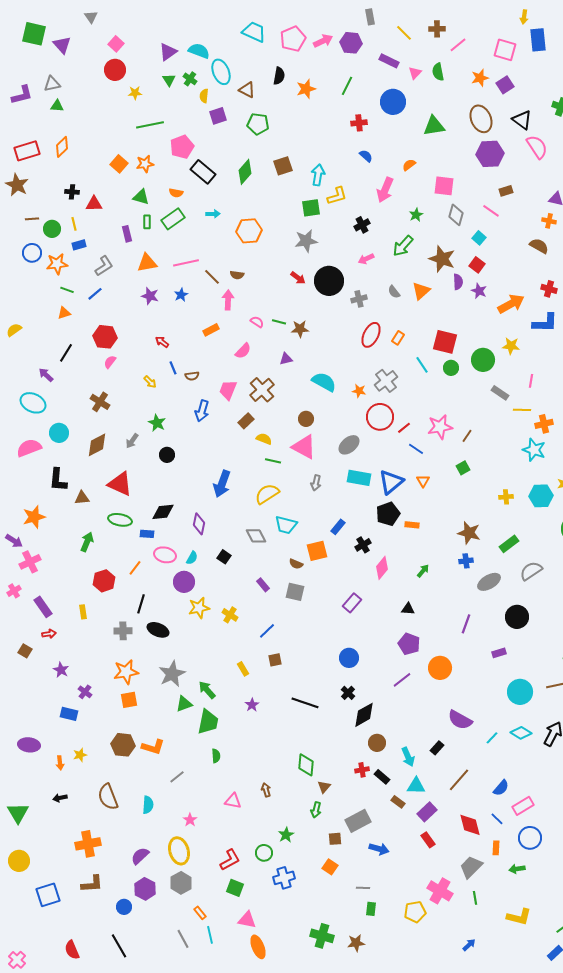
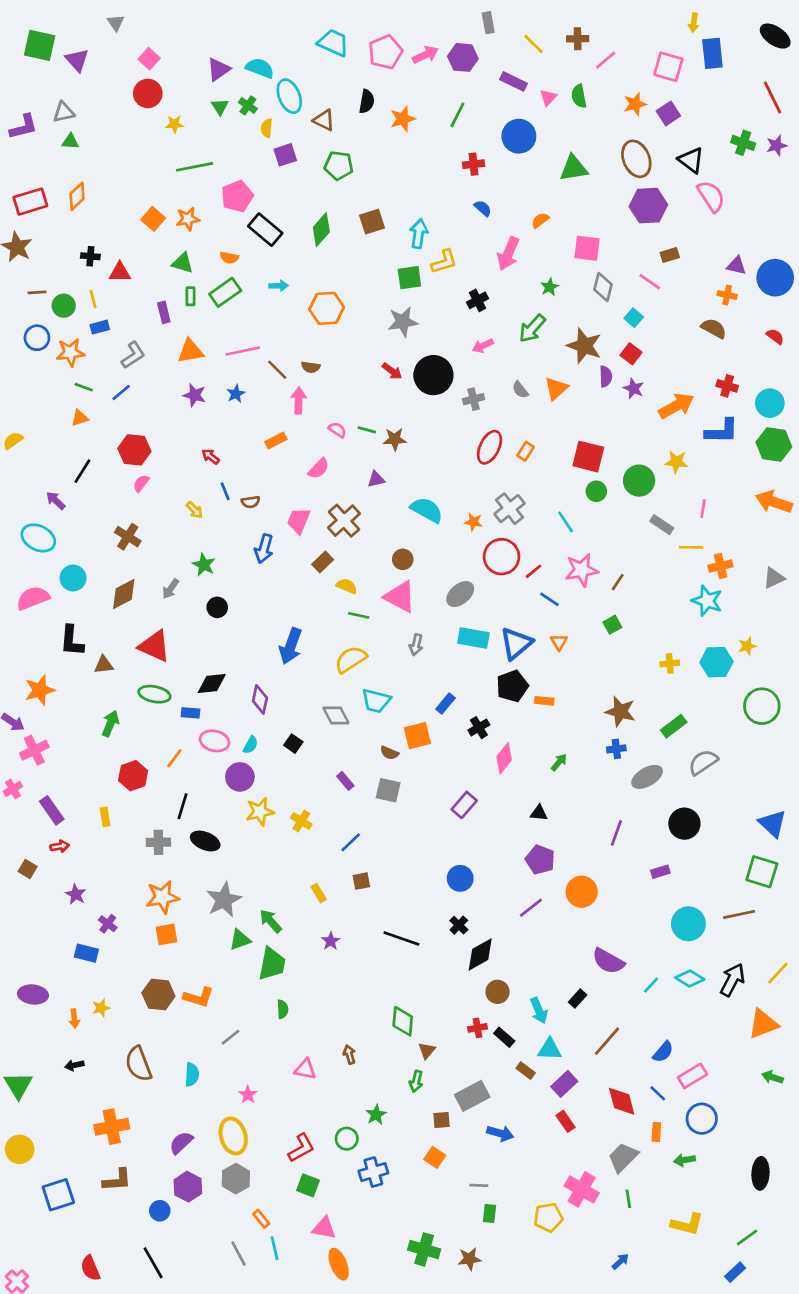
cyan line: (422, 365) -> (566, 522), moved

